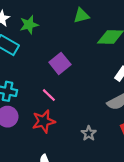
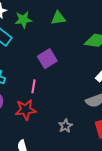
green triangle: (81, 16) -> (58, 18), moved
pink line: (49, 95) -> (34, 86), turned 48

